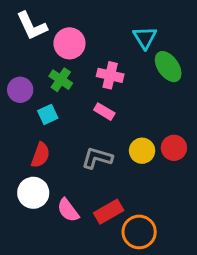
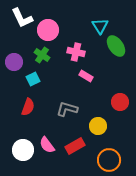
pink rectangle: (104, 112) -> (86, 76), moved
yellow circle: (142, 151) -> (98, 126), moved
white circle: (33, 193) -> (23, 150), moved
orange circle: (139, 232) -> (109, 160), moved

